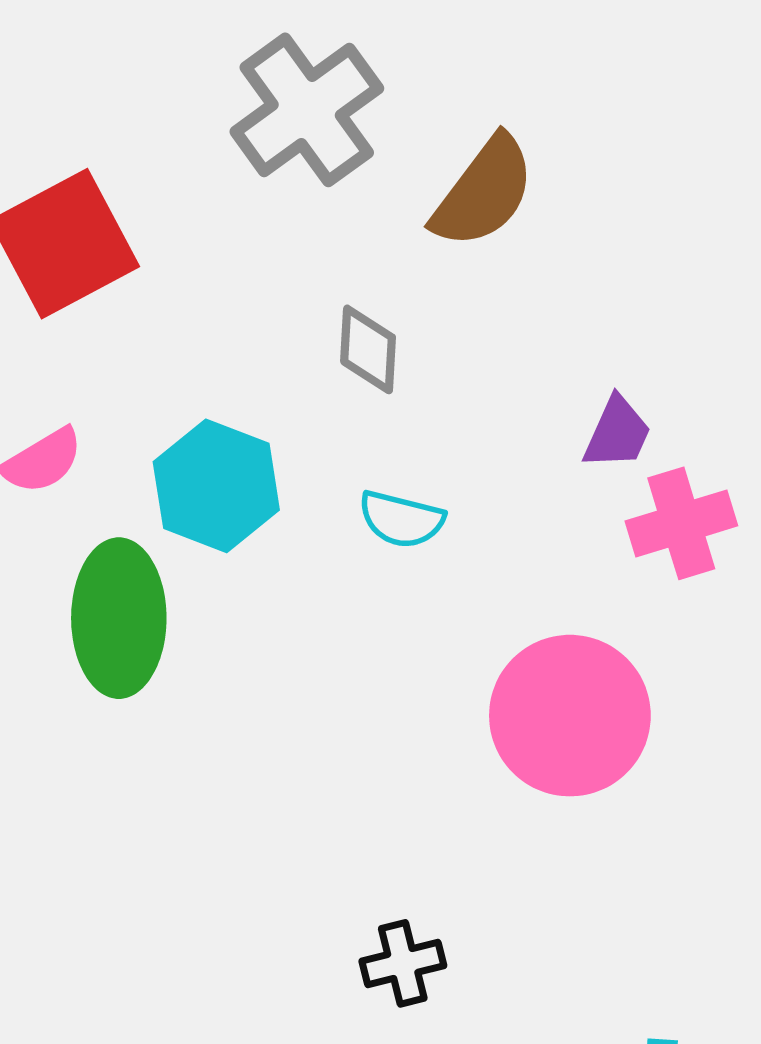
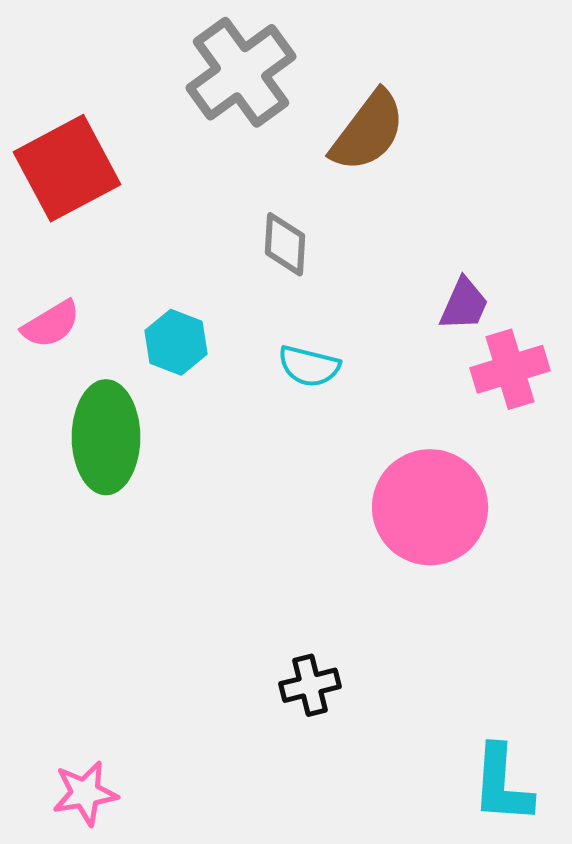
cyan hexagon: (216, 486) -> (176, 342), size x0.7

